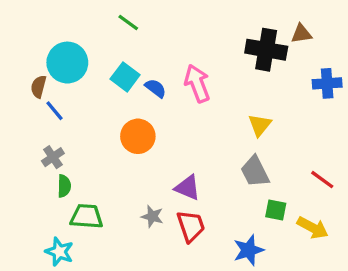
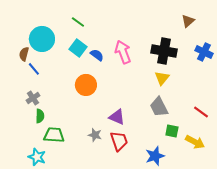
green line: (128, 22) -> (78, 22), moved
brown triangle: (301, 34) -> (188, 21), turned -32
black cross: (266, 50) -> (164, 51), moved
blue cross: (327, 83) -> (204, 52), turned 30

